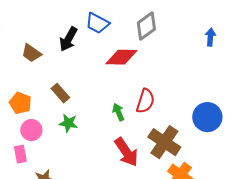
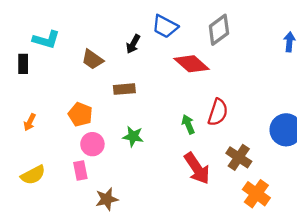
black arrow: (68, 39) -> (133, 44), size x0.7
red diamond: (121, 57) -> (191, 64), turned 40
brown rectangle: (60, 93) -> (124, 89), moved, turned -54
brown cross: (164, 142) -> (239, 157), size x0.7

